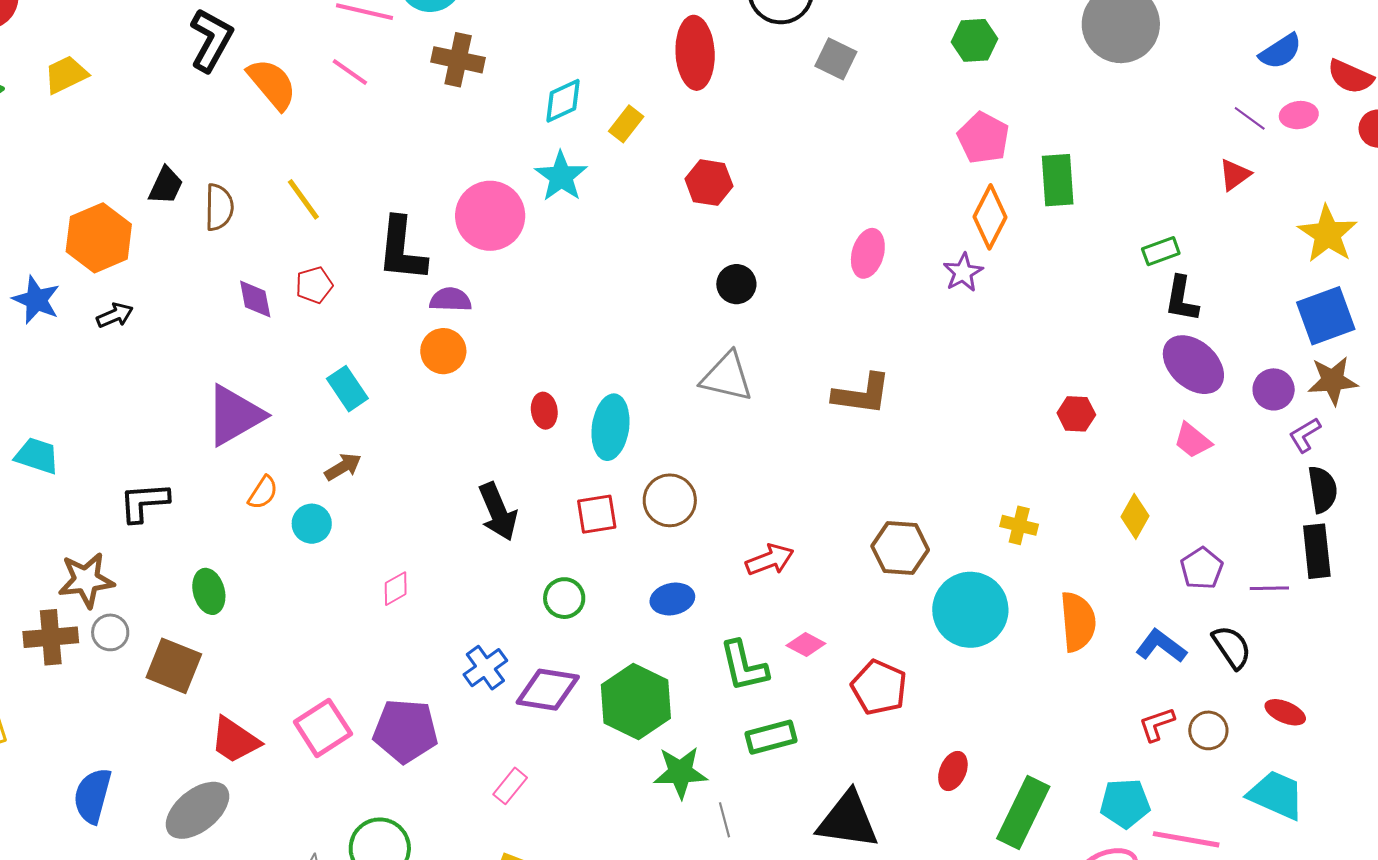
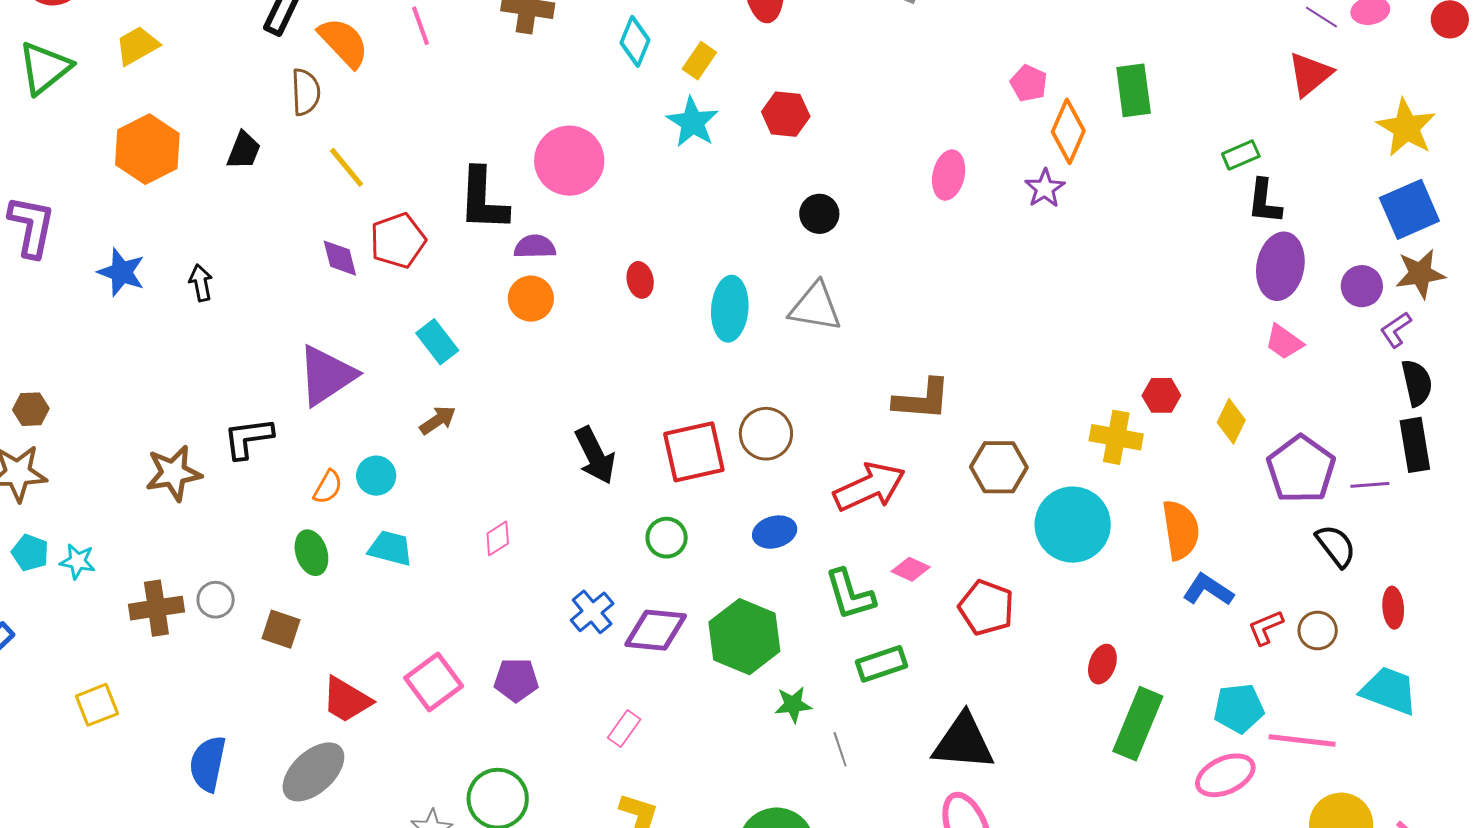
pink line: (350, 72) -> (420, 26), turned 39
cyan diamond: (563, 101) -> (635, 41), turned -39
pink pentagon: (983, 138) -> (1029, 83), moved, size x0.7
red triangle: (1235, 175) -> (1310, 74), size x1.4
cyan star: (561, 176) -> (692, 122), moved
yellow line: (303, 199) -> (347, 167), moved
brown semicircle: (219, 207) -> (306, 92), moved
orange hexagon: (99, 238) -> (147, 149), moved
red pentagon: (314, 285) -> (398, 241), size x1.5
black arrow: (115, 315) -> (201, 283), turned -75
purple ellipse: (1193, 365) -> (1280, 266), turned 62
brown L-shape: (862, 394) -> (922, 400), moved
red ellipse: (544, 411) -> (640, 280), moved
red hexagon: (1076, 414) -> (1161, 395), moved
cyan ellipse: (610, 427) -> (730, 309), moved
cyan trapezoid: (37, 456) -> (390, 548), moved
orange semicircle: (263, 493) -> (328, 487), moved
black L-shape: (144, 502) -> (248, 438), moved
red square: (597, 514) -> (694, 452), size x1.5
cyan circle: (312, 524) -> (376, 476), moved
yellow cross: (1019, 525) -> (1116, 437), size x1.4
red arrow: (770, 560) -> (869, 487), size x1.5
purple pentagon: (1202, 568) -> (1301, 469), size x1.6
brown star: (86, 580) -> (173, 473), moved
blue L-shape: (1161, 646) -> (1208, 590), moved
brown square: (174, 666) -> (281, 629), size x0.7
red ellipse: (1285, 712) -> (1393, 608), turned 66
purple pentagon: (405, 731) -> (516, 680), size x0.7
red ellipse: (953, 771) -> (1102, 664), moved
green star: (680, 772) -> (793, 705), size x0.7

